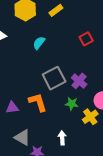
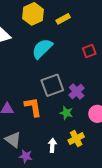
cyan semicircle: (39, 43) -> (42, 49), size x1.6
yellow cross: (90, 117) -> (76, 139), moved

